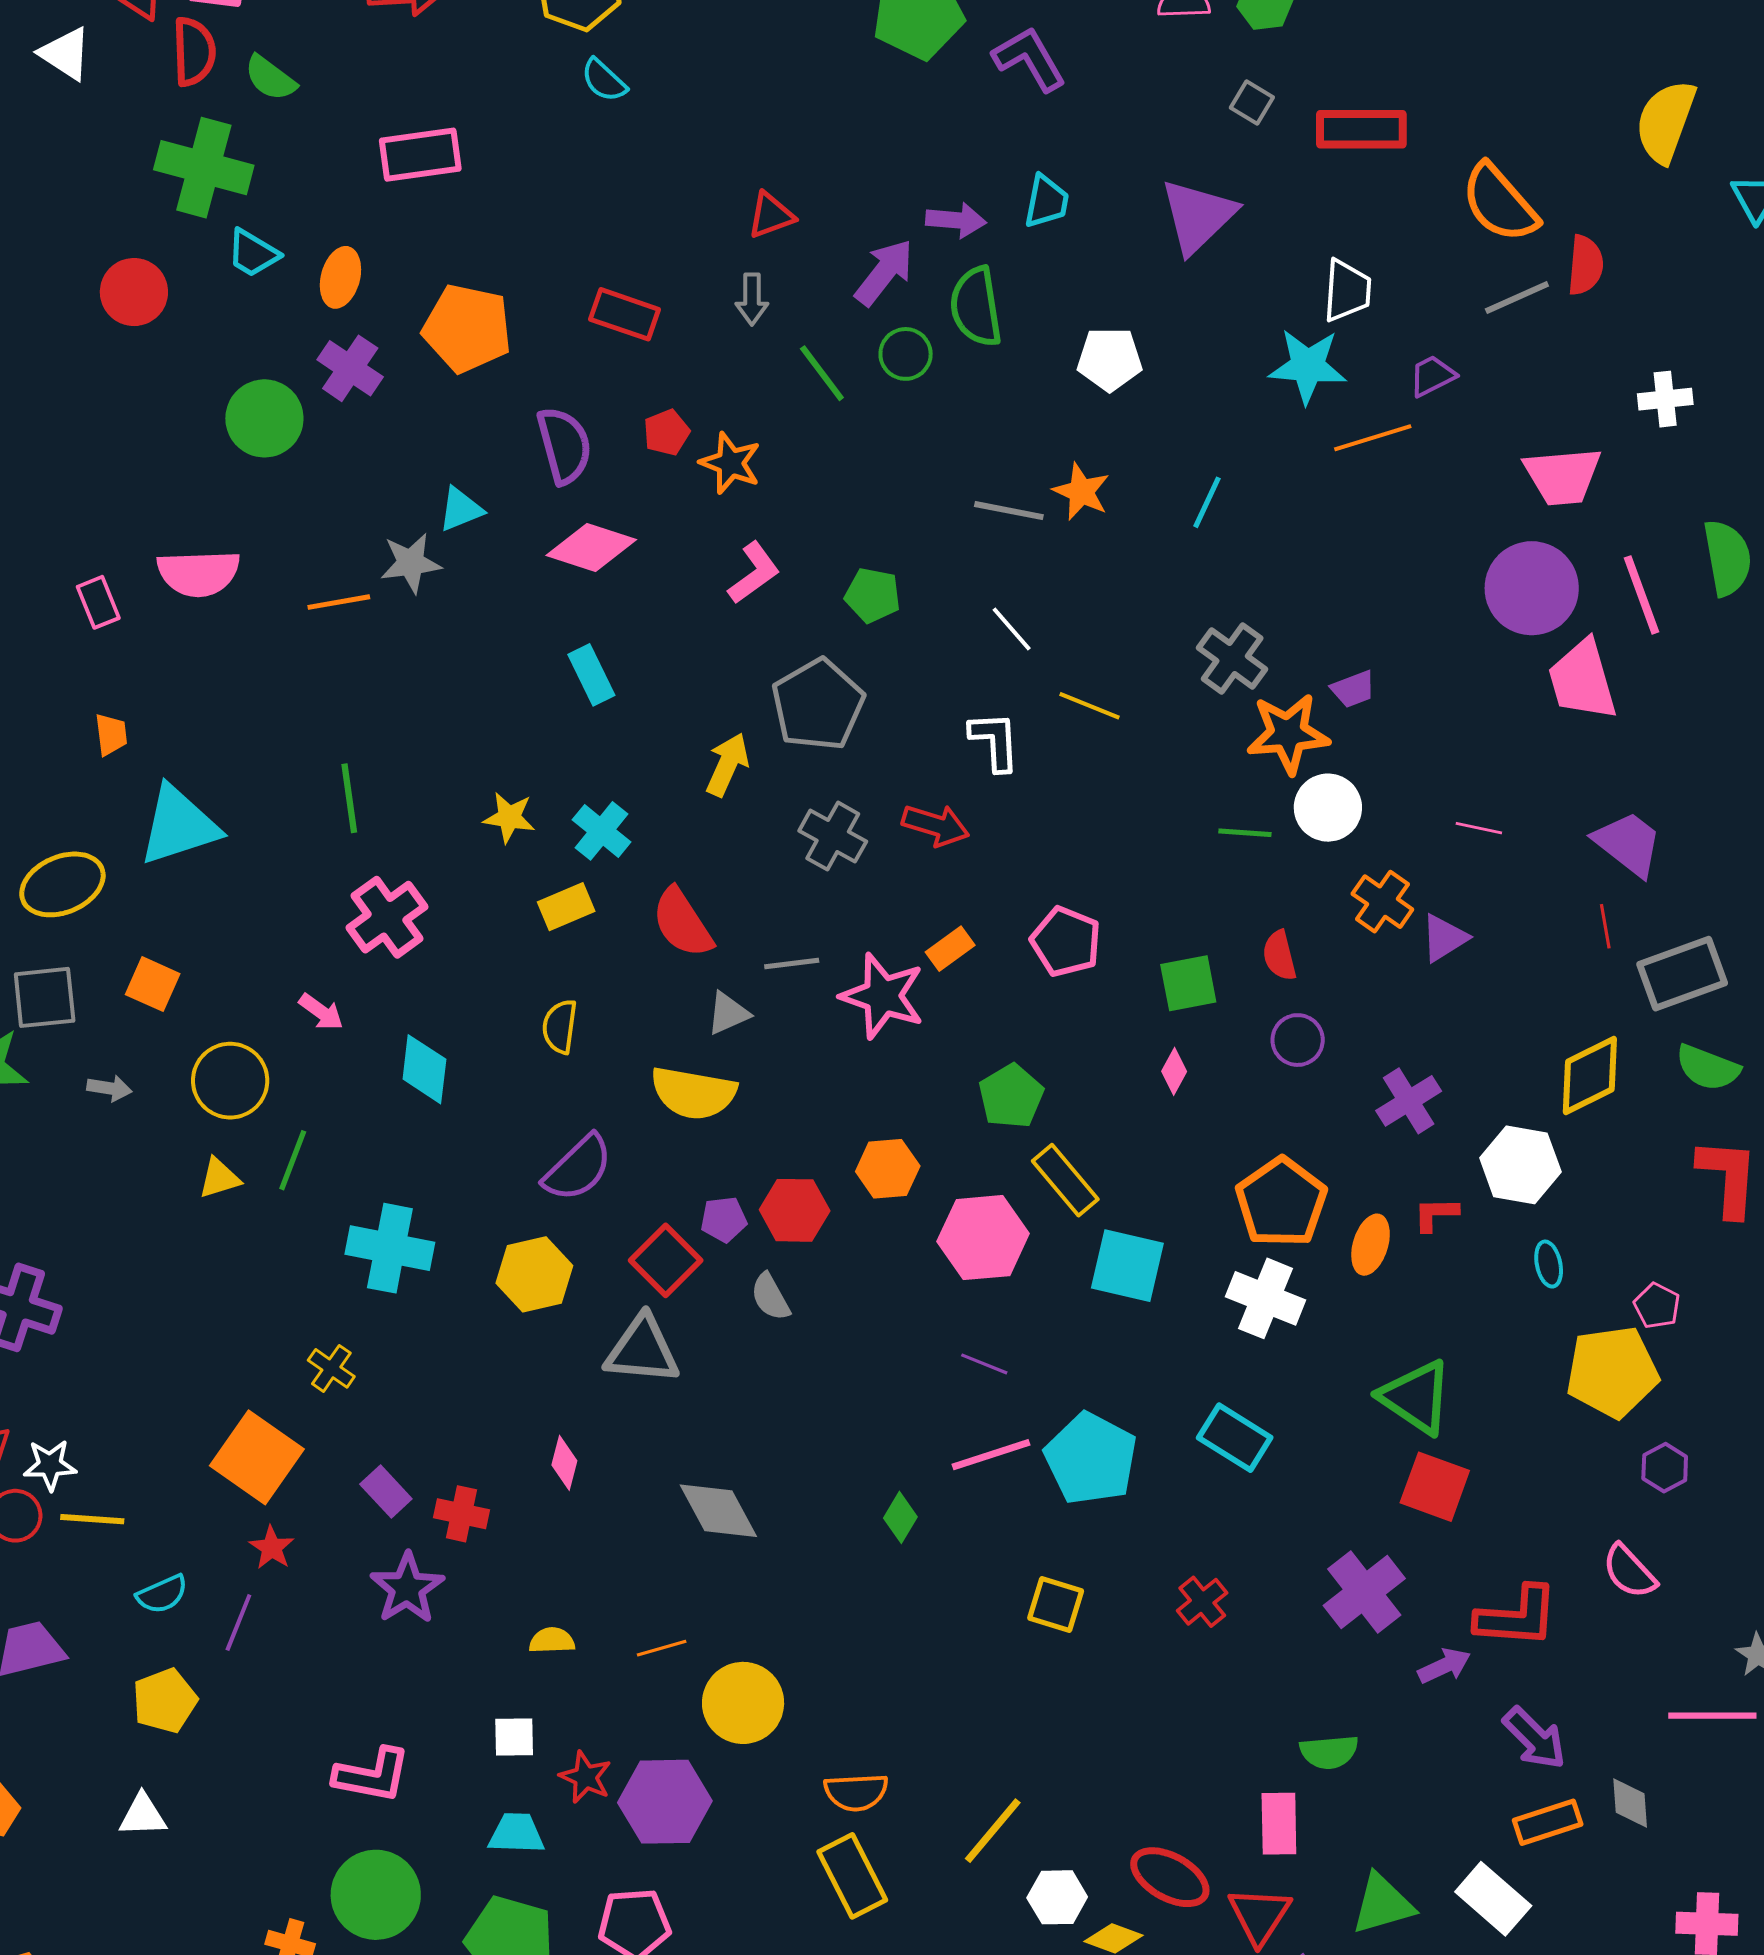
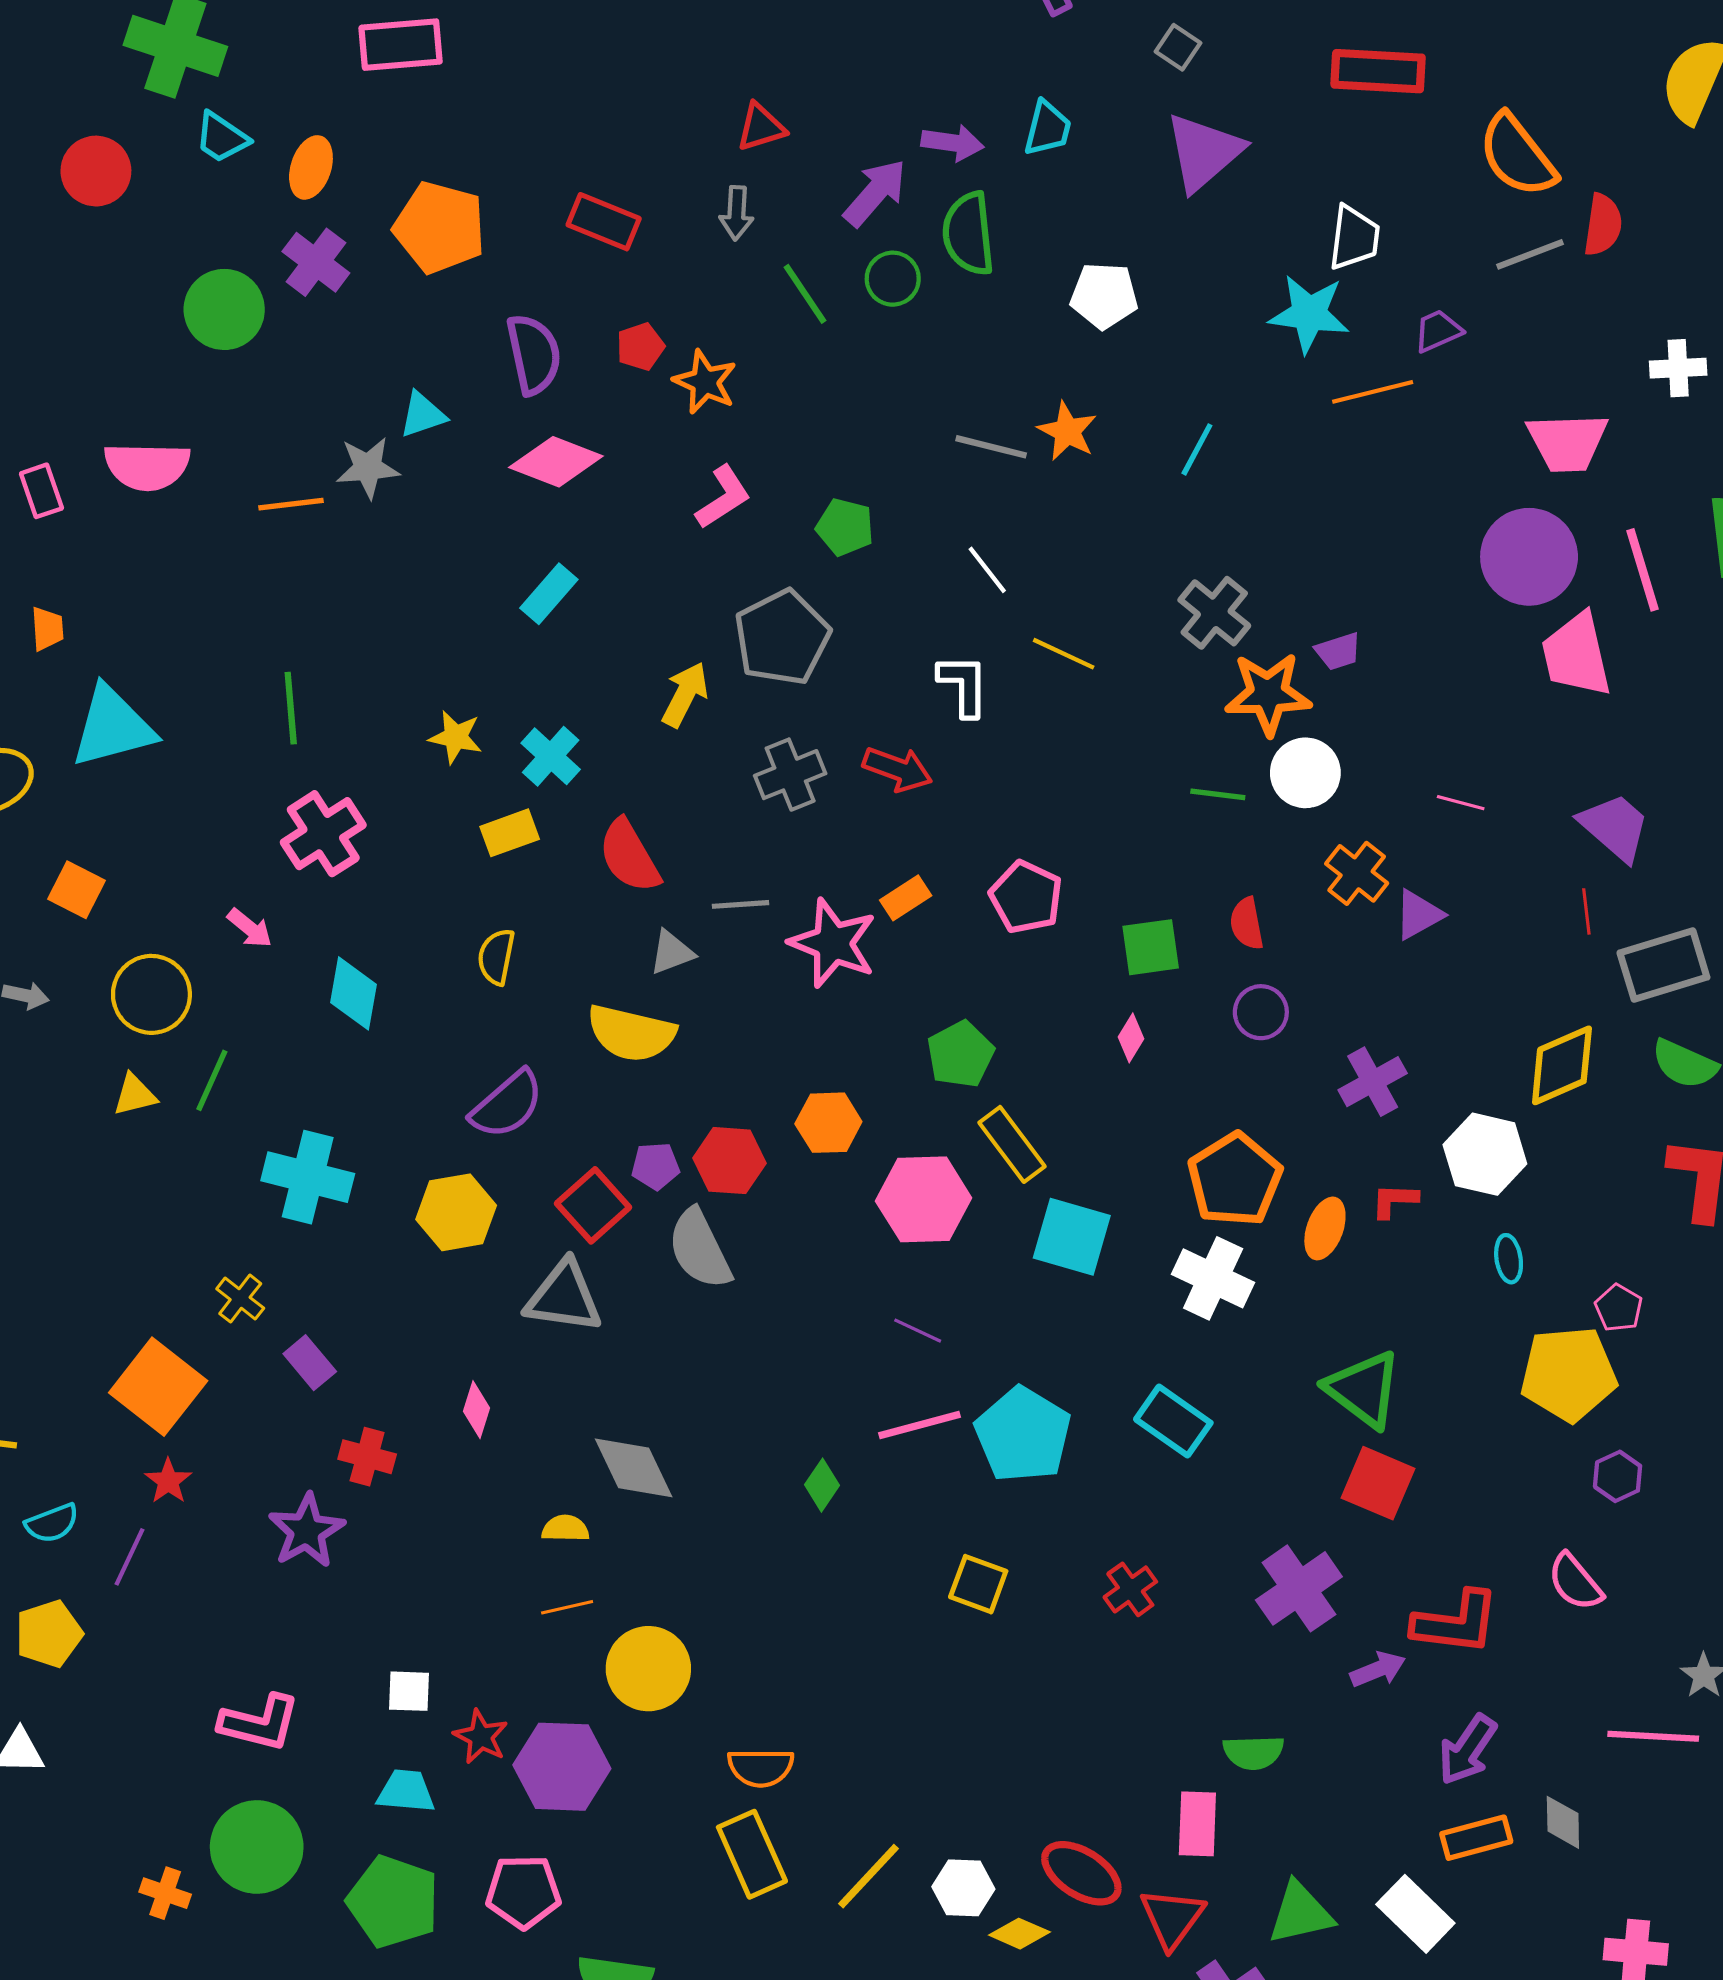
gray square: (1252, 103) -> (1178, 47), moved
cyan rectangle: (591, 675) -> (549, 594), turned 64
gray cross: (833, 836) -> (790, 775), turned 36
gray semicircle: (770, 1297) -> (700, 1249), size x1.6
purple rectangle: (386, 1492) -> (310, 1363), moved
yellow semicircle: (552, 1640) -> (565, 1528), moved
purple arrow: (1534, 1738) -> (1467, 1750), turned 76
yellow line: (993, 1831) -> (869, 1876), moved

